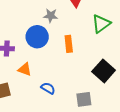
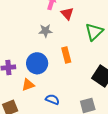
blue circle: (37, 37) -> (37, 63), moved
orange triangle: (25, 69) -> (28, 85), turned -32

